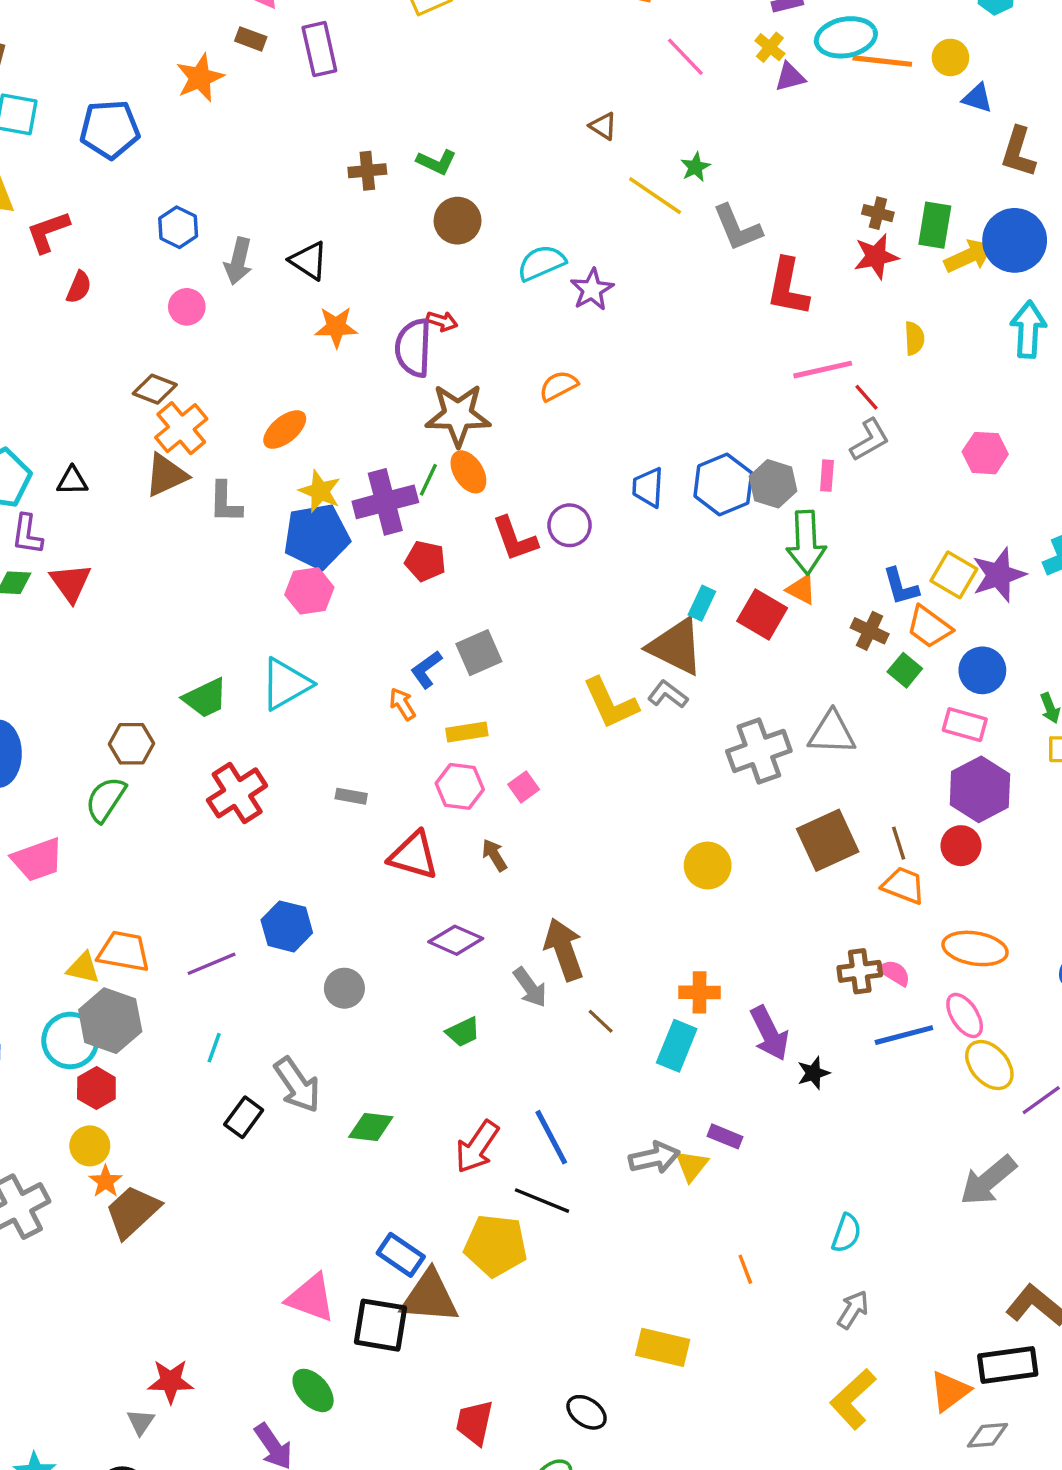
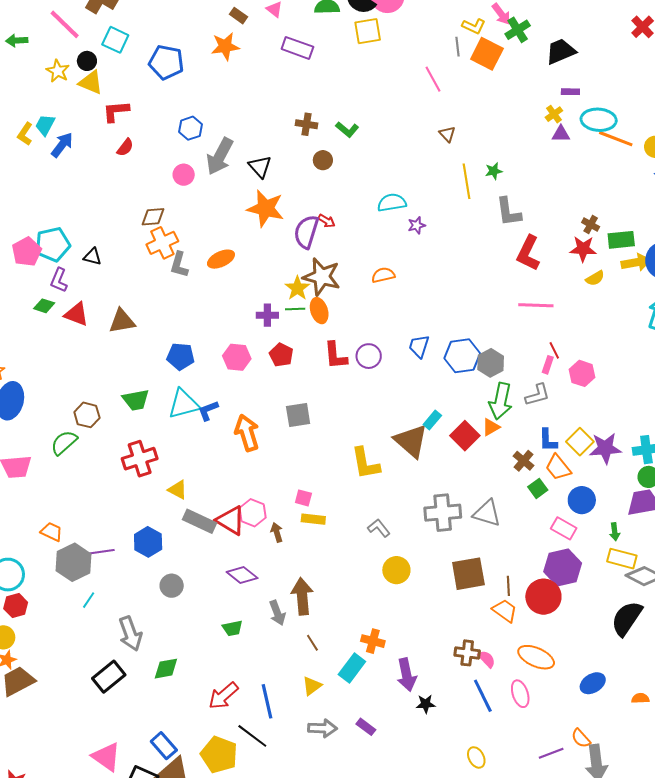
brown rectangle: (251, 39) -> (239, 16), moved
purple rectangle: (319, 49) -> (297, 48), turned -72
pink line: (685, 57) -> (433, 79), moved
yellow line: (655, 196) -> (466, 181), turned 32
brown circle: (458, 221) -> (323, 160), moved, size x0.7
green rectangle: (935, 225) -> (621, 240), turned 60
gray arrow: (238, 261) -> (220, 156), size x1.4
purple star: (592, 290) -> (417, 225), size x0.7
orange star: (336, 327) -> (266, 208), size x1.5
yellow semicircle: (914, 338) -> (595, 278), moved, turned 48
brown diamond: (155, 389) -> (153, 217), turned -40
red line: (867, 397) -> (554, 350), moved
gray L-shape: (870, 440) -> (538, 395), moved
pink hexagon: (985, 453) -> (582, 373), moved
brown triangle: (166, 475) -> (122, 321), moved
pink rectangle: (827, 476) -> (548, 365), moved
green line: (428, 480) -> (295, 309), turned 48
yellow star: (320, 491) -> (297, 288), moved
gray L-shape: (225, 502) -> (179, 265), moved
purple cross: (385, 502) -> (267, 315), size x0.6
blue pentagon: (317, 536) -> (181, 356), moved, size x0.7
red triangle: (71, 583) -> (76, 314), turned -48
orange triangle: (801, 590) -> (491, 427), turned 48
pink hexagon: (309, 591) -> (237, 357), moved
blue L-shape: (426, 669) -> (208, 411), moved
gray L-shape: (668, 694) -> (379, 528), moved
orange arrow: (402, 704) -> (247, 433), size x1.8
yellow rectangle: (467, 732) -> (313, 519), moved
pink hexagon: (460, 786) -> (253, 513), moved
pink square: (524, 787) -> (303, 498), turned 36
gray rectangle: (351, 796) -> (199, 521), moved, size x1.8
red circle: (961, 846) -> (543, 597), size x1.5
orange trapezoid: (124, 951) -> (52, 532), size x0.7
yellow triangle: (83, 968) -> (178, 490), moved
gray hexagon: (110, 1021) -> (73, 562), moved
blue line: (904, 1035) -> (483, 696), turned 64
yellow ellipse: (989, 1065) -> (476, 757), moved, size x0.7
black rectangle: (244, 1117) -> (109, 677), moved, size x1.4
green diamond: (371, 1127) -> (166, 669), turned -32
yellow triangle: (692, 1166) -> (312, 686), moved

